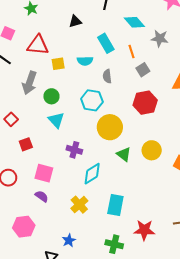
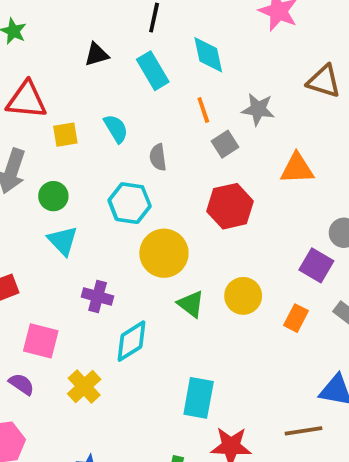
cyan diamond: (134, 22) -> (208, 55), turned 30
gray star: (160, 38) -> (258, 109), moved
cyan rectangle: (106, 43) -> (153, 71), moved
cyan semicircle: (85, 61) -> (116, 129), turned -119
purple semicircle: (42, 196) -> (22, 384), moved
yellow cross: (79, 205) -> (84, 387), moved
cyan rectangle: (115, 205) -> (199, 398), moved

